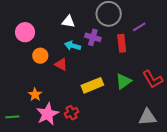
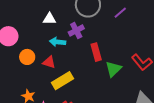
purple cross: (93, 37) -> (76, 30), turned -35
red rectangle: (122, 43) -> (96, 52), moved
yellow rectangle: (92, 85) -> (63, 81), moved

